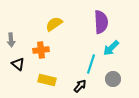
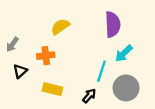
gray arrow: (11, 40) -> (12, 44), turned 40
black triangle: (18, 64) -> (20, 71), turned 40
gray circle: (113, 79) -> (126, 88), size x1.5

